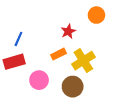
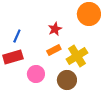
orange circle: (96, 15) -> (89, 14), size x1.5
red star: (68, 31) -> (55, 29), moved

